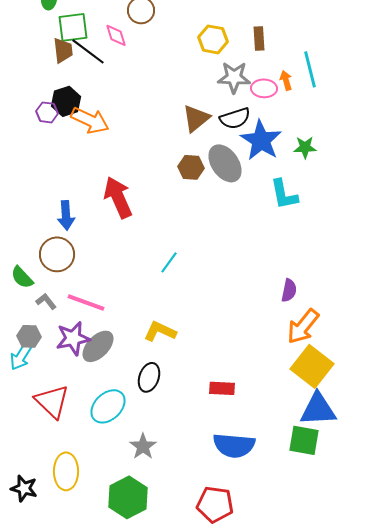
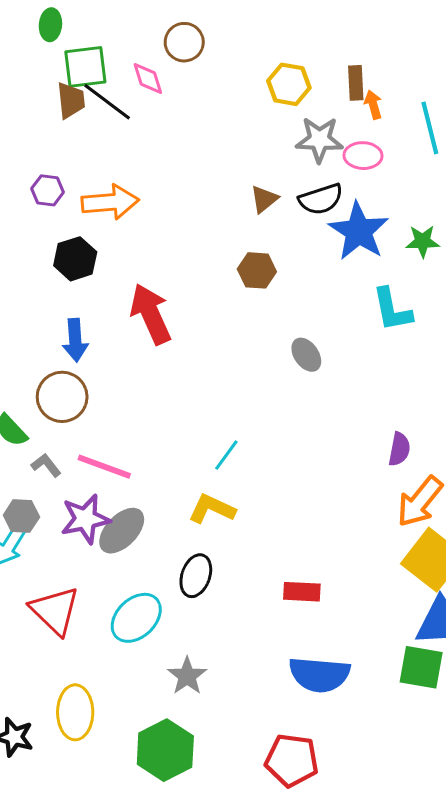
orange arrow: (286, 80) -> (373, 105), moved
black hexagon: (66, 101) -> (75, 259), moved
brown triangle: (196, 118) -> (264, 199), size x0.7
orange arrow: (90, 120) -> (110, 202), turned -30
gray ellipse: (225, 163) -> (306, 355), moved, size x0.6
cyan line: (169, 262) -> (226, 455), moved

